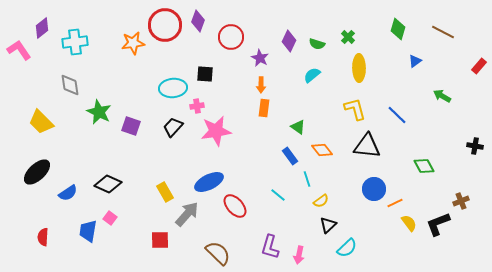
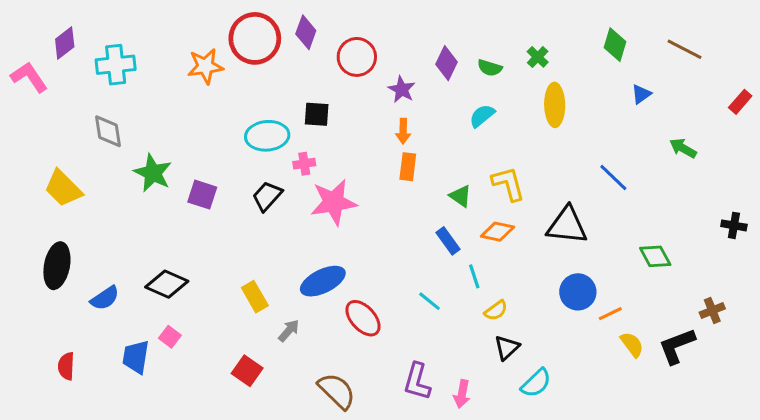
yellow L-shape: (355, 109) -> (508, 184), moved
orange diamond: (322, 150) -> (497, 232), turned -40
black ellipse: (37, 172) -> (57, 266), turned -36
gray arrow: (187, 214) -> (289, 331), size x0.6
red square: (160, 240) -> (247, 371), turned 36

